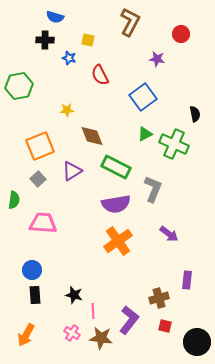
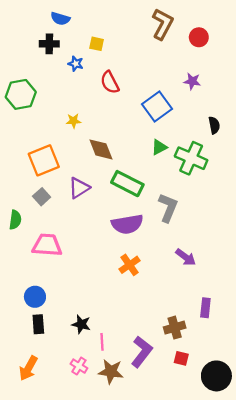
brown L-shape: (130, 22) -> (163, 24), moved
purple star: (157, 59) -> (192, 81), moved
orange cross: (118, 241) -> (130, 265), size x0.7

